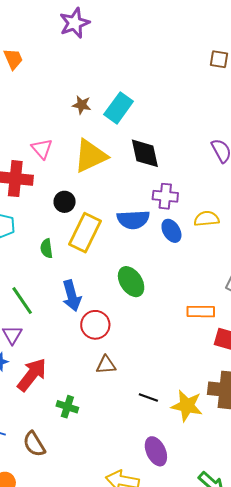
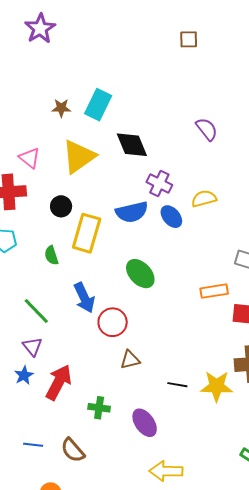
purple cross: (165, 196) -> (159, 184), turned 30
purple ellipse: (156, 451) -> (145, 423), moved

